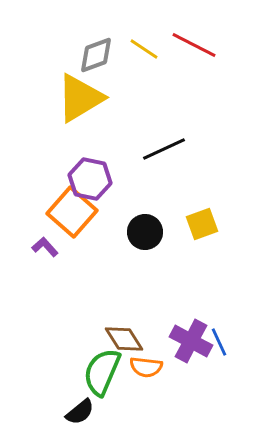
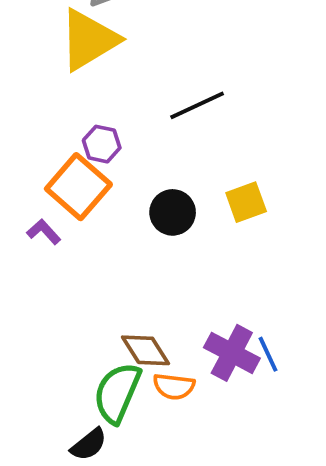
purple hexagon: (90, 179) -> (102, 144), size x0.7

